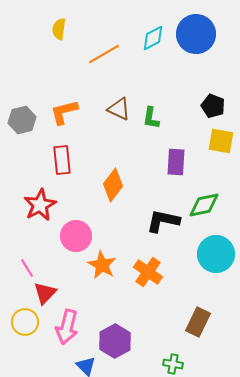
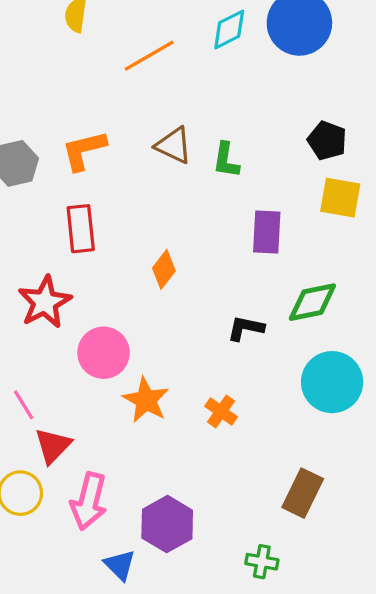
orange diamond: (113, 185) -> (164, 269), size x0.7
black L-shape: (163, 221) -> (246, 328), size x0.7
orange cross: (148, 272) -> (221, 411), size x0.7

